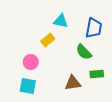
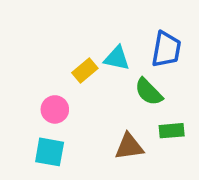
cyan triangle: (61, 21) -> (117, 58), moved

